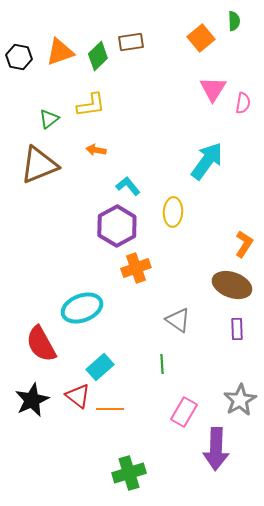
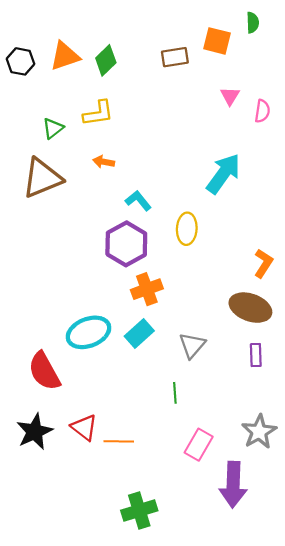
orange square: (201, 38) -> (217, 41), turned -36
brown rectangle: (131, 42) -> (175, 57), moved
pink triangle: (213, 89) -> (230, 96), size x0.7
gray triangle: (178, 320) -> (192, 345), turned 36
cyan rectangle: (100, 367) -> (139, 333), moved

